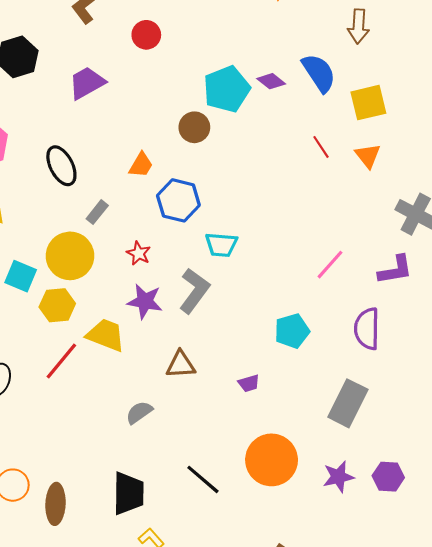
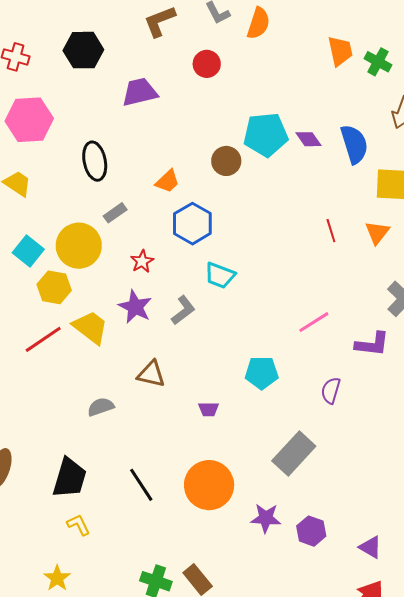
red line: (321, 147) -> (331, 231), moved
gray L-shape: (194, 291) -> (183, 310), size x0.7
purple semicircle: (367, 329) -> (331, 390), size x0.7

